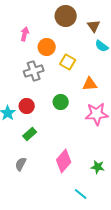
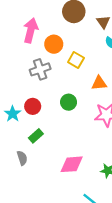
pink arrow: (25, 34) -> (31, 30), size x1.6
pink diamond: (64, 161) -> (72, 164), turned 45
gray semicircle: (21, 164) -> (22, 158), moved, turned 136

